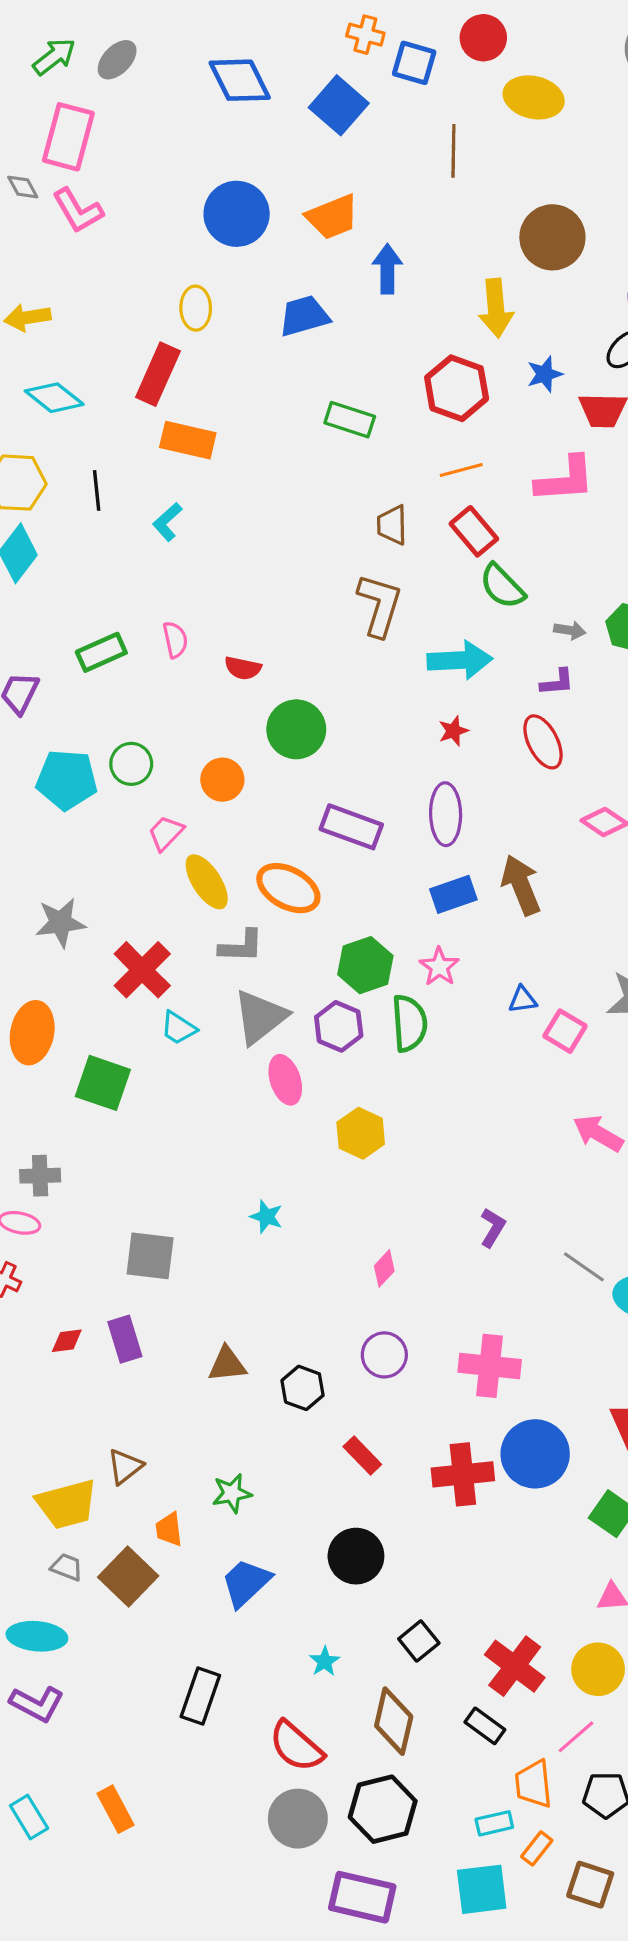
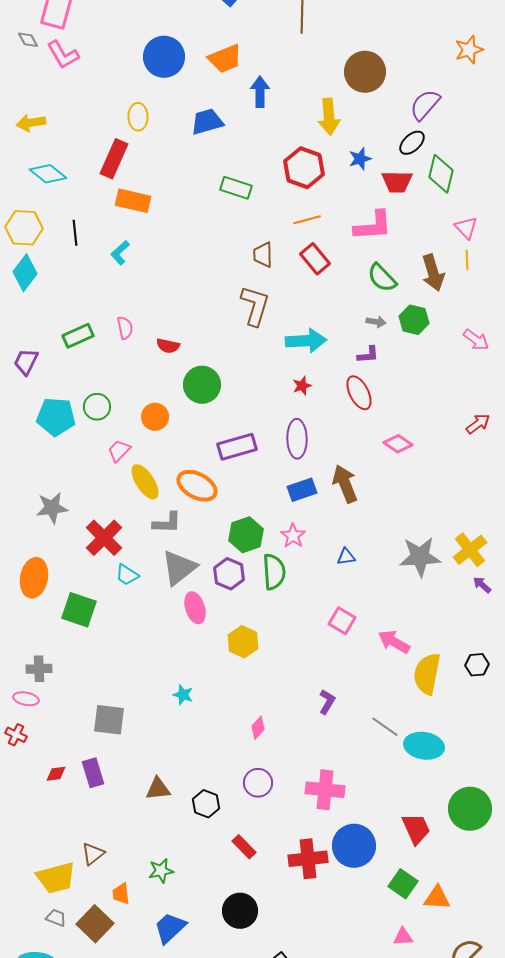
green semicircle: (502, 586) -> (382, 278), moved
purple rectangle: (351, 827) -> (237, 447), turned -36
pink square: (565, 1031) -> (342, 621), moved

